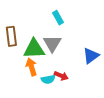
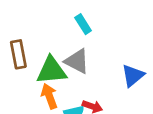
gray triangle: (52, 43) -> (77, 61), turned -30

